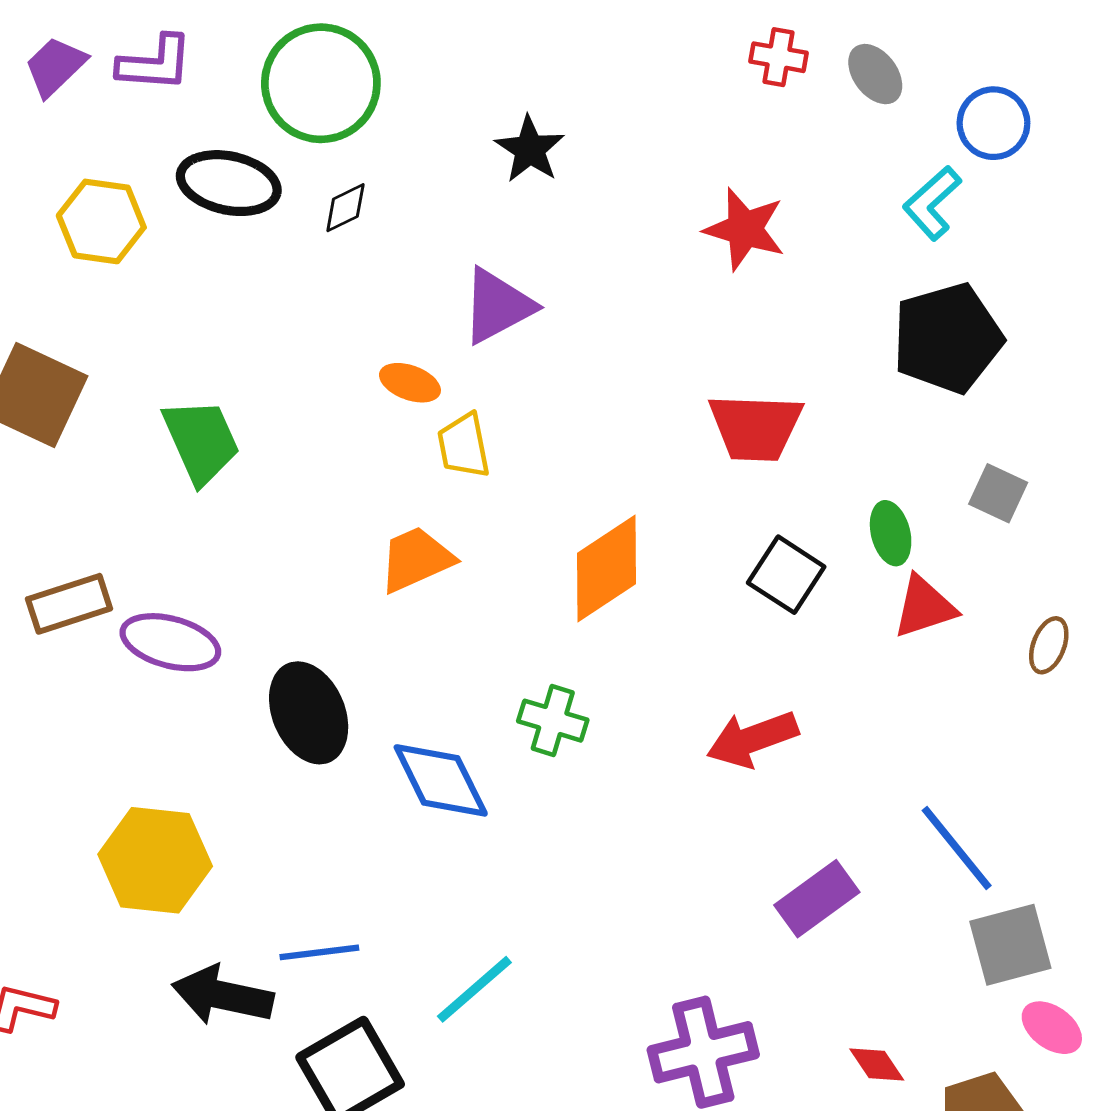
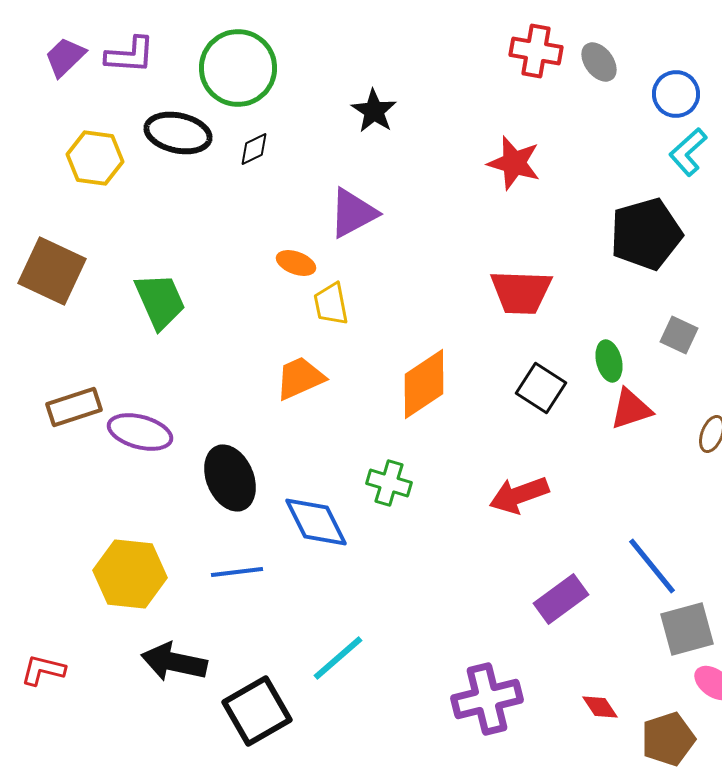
red cross: (778, 57) -> (536, 51), size x1.4
cyan L-shape: (932, 203) -> (688, 152), moved
blue line: (319, 952) -> (237, 572), moved

